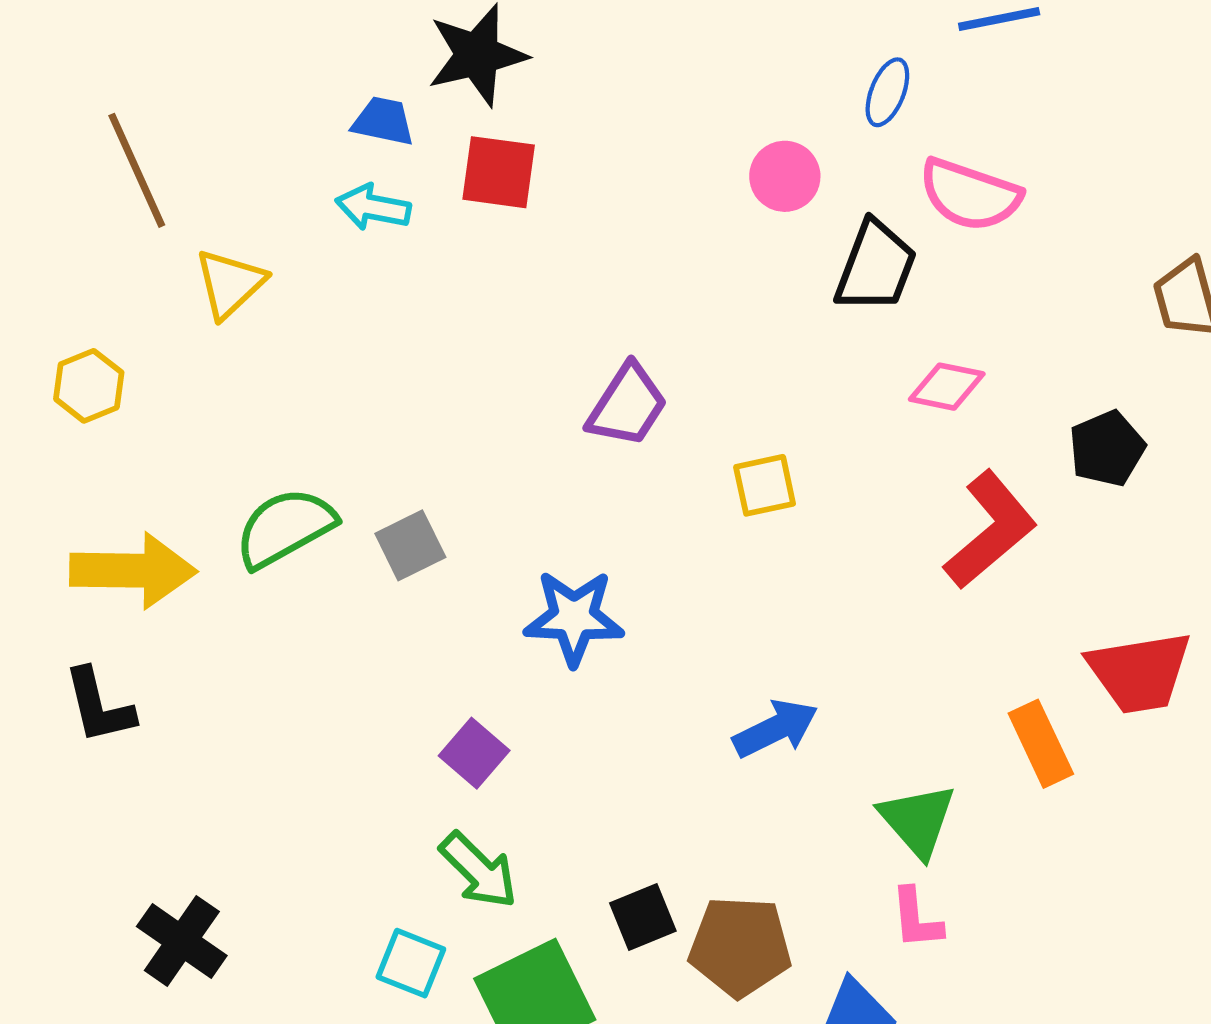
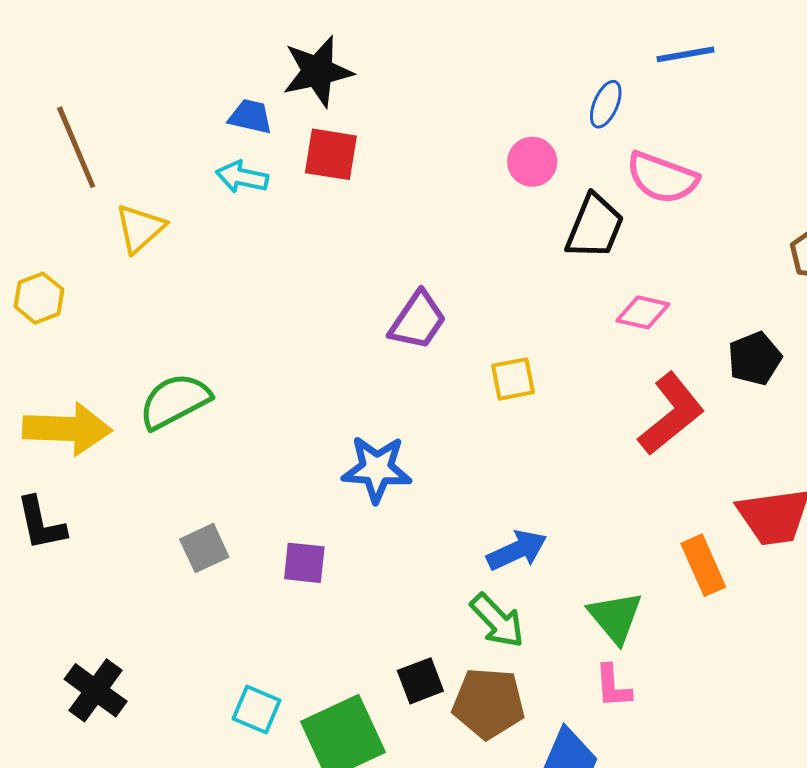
gray square: (410, 545) -> (204, 548), moved
purple square: (474, 753) -> (304, 563), turned -36
green arrow: (479, 870) -> (497, 621), moved

